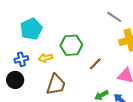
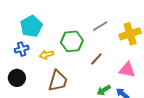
gray line: (114, 17) -> (100, 26), moved, turned -63
blue cross: (21, 59) -> (22, 49), moved

